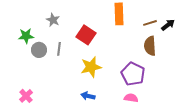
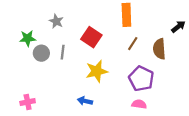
brown line: (150, 23) -> (133, 44), moved, turned -40
pink cross: (26, 96) -> (28, 102), turned 32
blue arrow: (88, 96) -> (85, 101), moved

